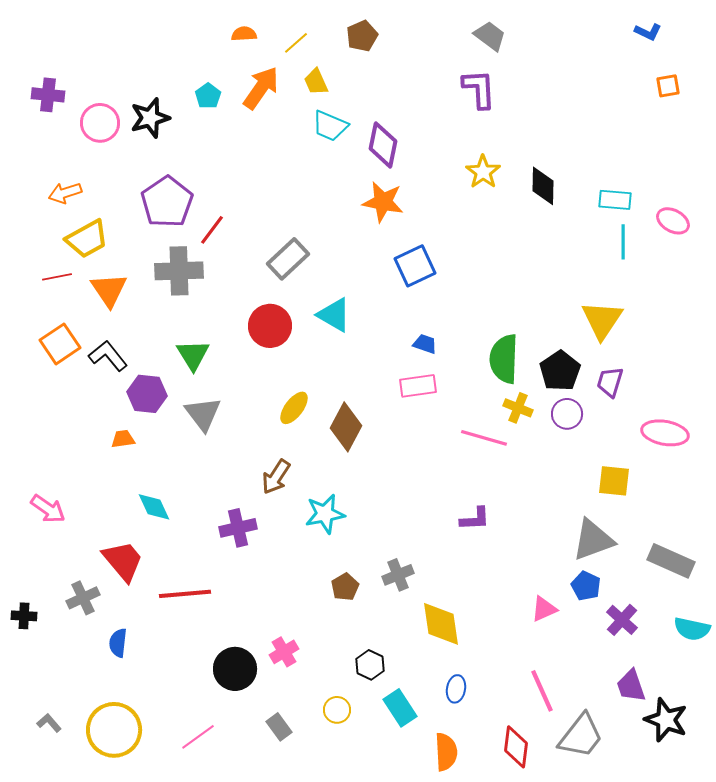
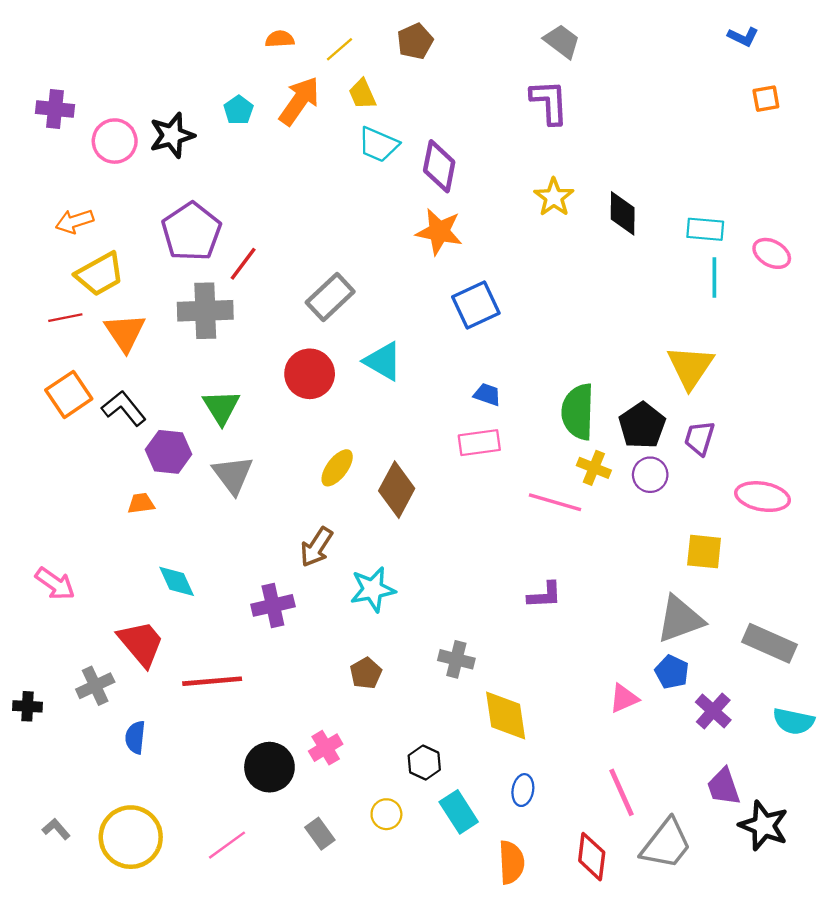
gray cross: (398, 575) -> (456, 659), turned 36
brown pentagon: (345, 587) -> (366, 673), moved

